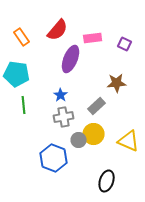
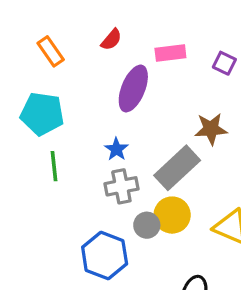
red semicircle: (58, 30) -> (111, 40), size x0.6
gray rectangle: (97, 106) -> (177, 168), size x1.5

